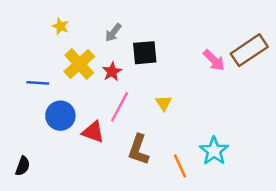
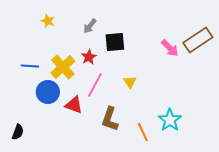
yellow cross: (79, 64) -> (63, 67), moved

